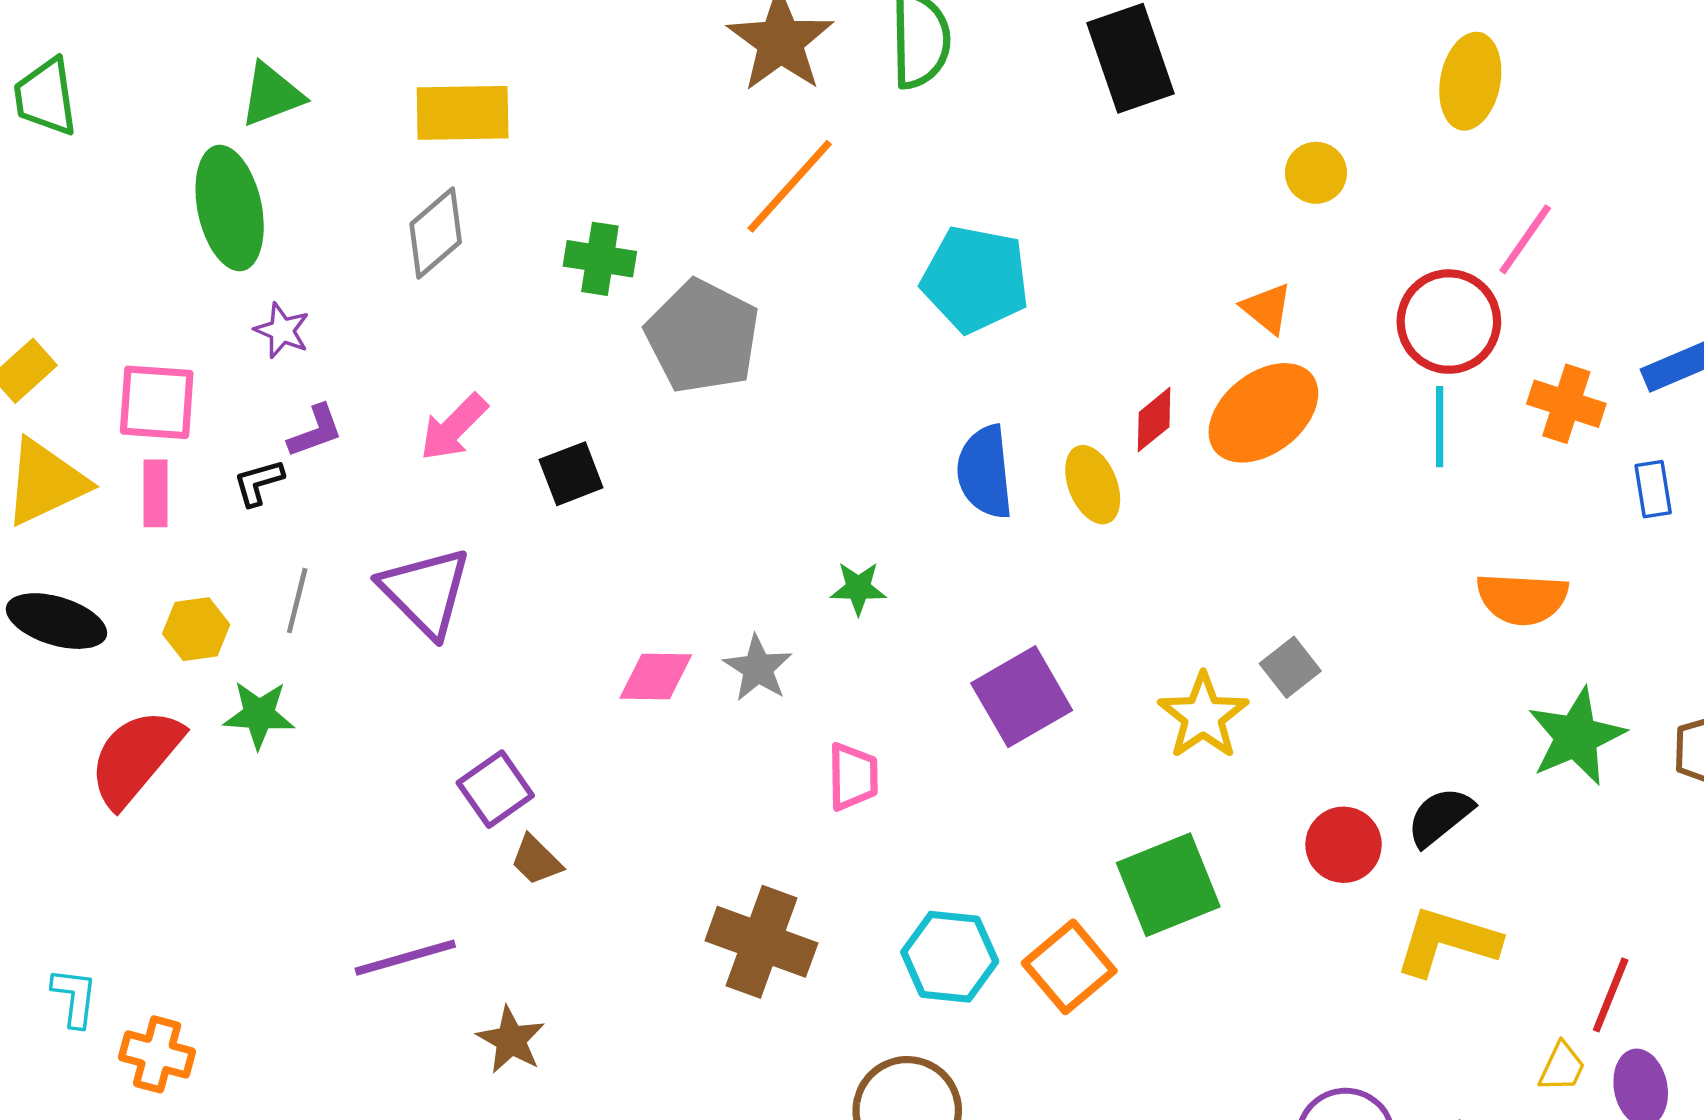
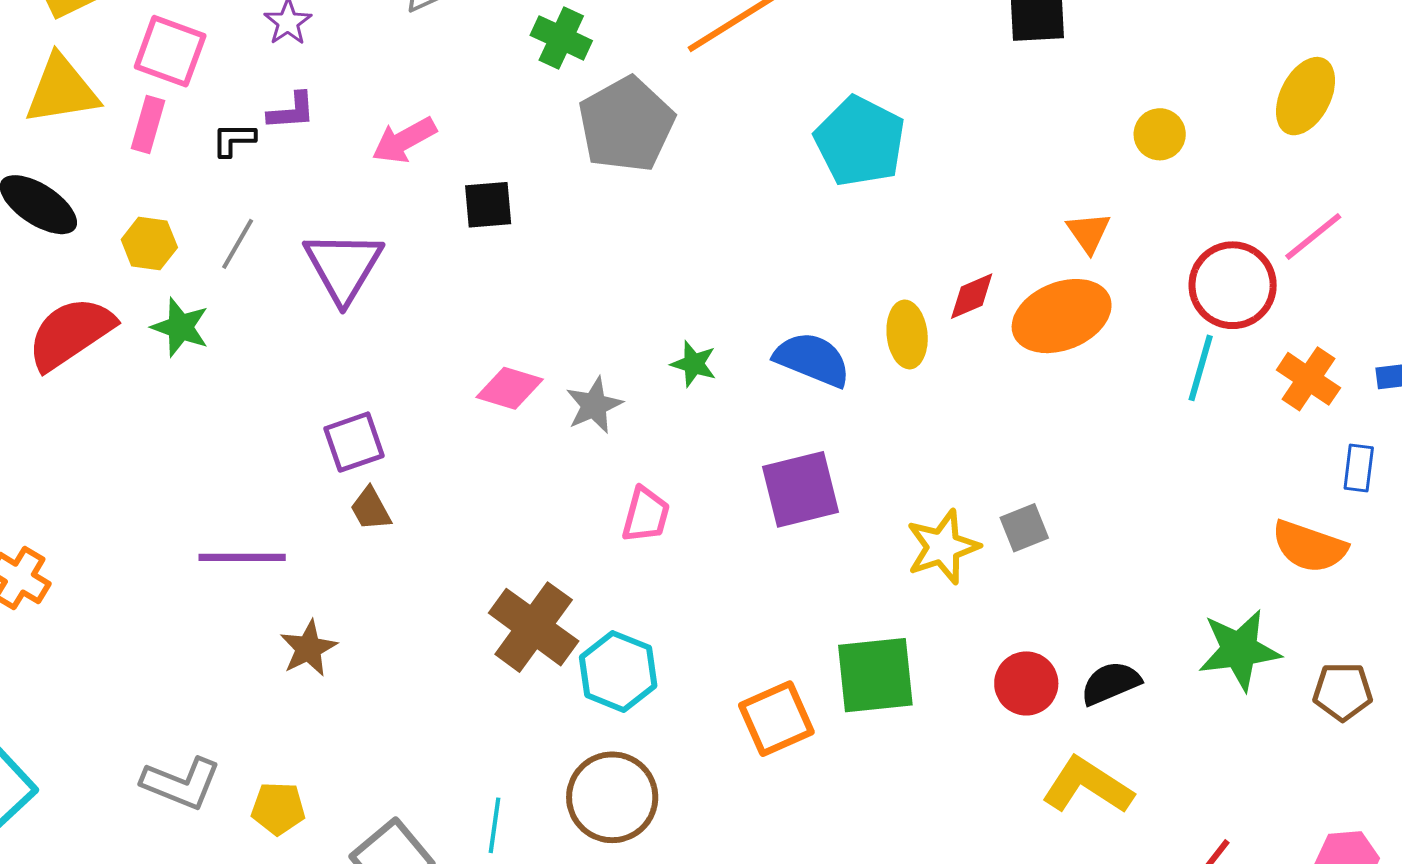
blue semicircle: (985, 472) -> (812, 359), moved, turned 102
orange semicircle: (1522, 599) -> (1309, 547), moved
cyan hexagon: (950, 957) -> (618, 671), moved

